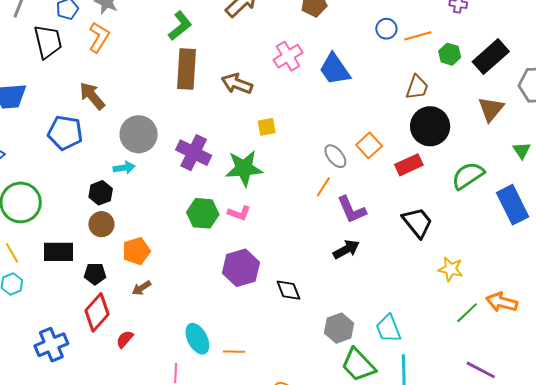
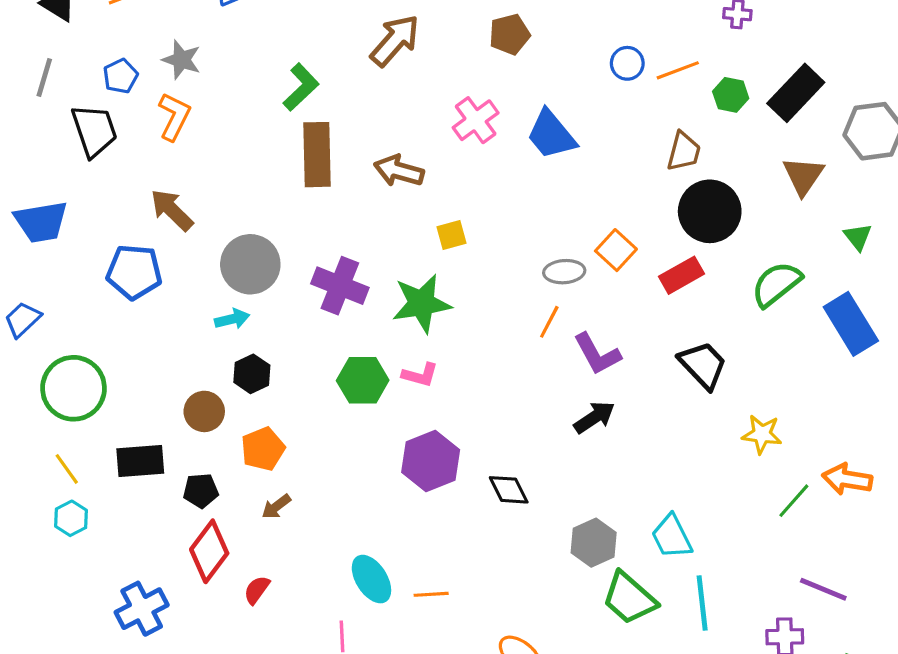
gray ellipse: (335, 156) -> (564, 272), turned -50
black hexagon: (101, 193) -> (252, 374), moved

